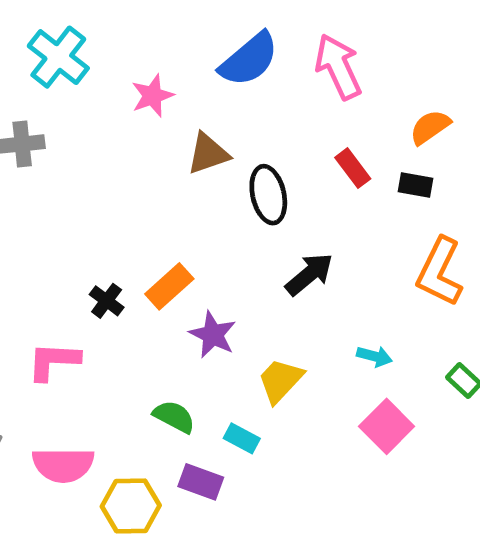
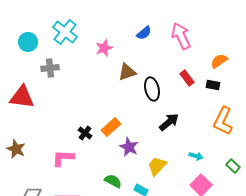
blue semicircle: (249, 59) -> (144, 33), size x0.6

